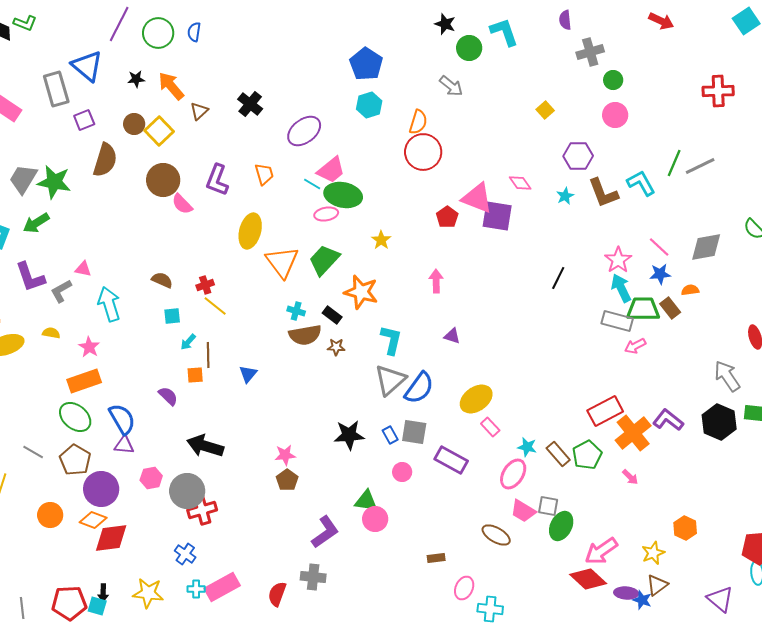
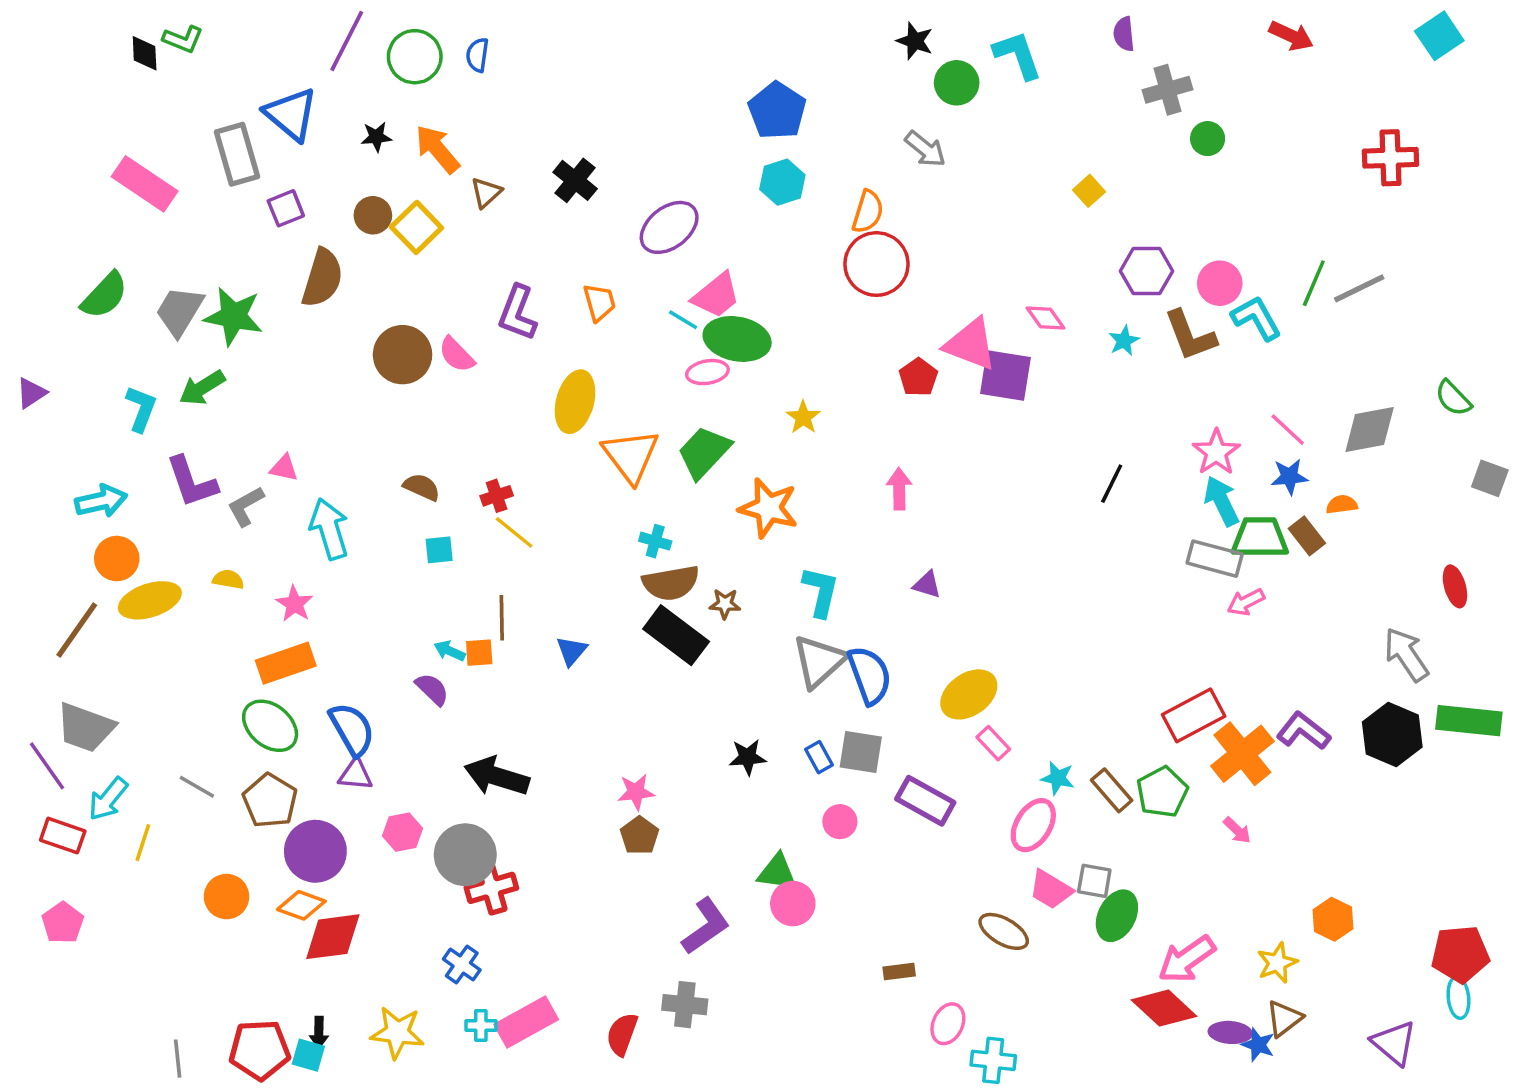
pink circle: (615, 115) -> (1220, 283), moved
brown circle: (163, 180) -> (403, 355), moved
black rectangle: (332, 315) -> (676, 635), moved, size x1.8
cyan arrow: (188, 342) -> (450, 651), moved, turned 72
blue semicircle: (419, 388) -> (870, 675), turned -56
black star: (349, 435) -> (748, 757), size x0.7

